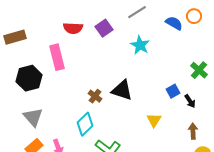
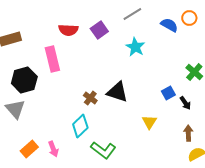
gray triangle: (33, 117) -> (15, 109), moved

